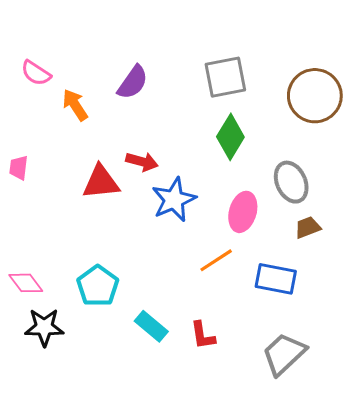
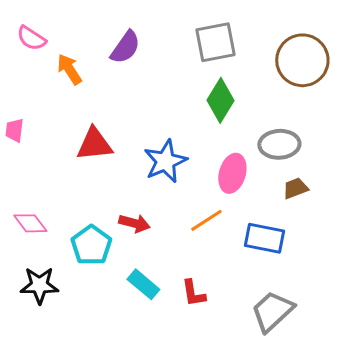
red arrow: (142, 162) -> (134, 223), moved
gray ellipse: (291, 182) -> (279, 144), turned -69
pink diamond: (26, 283) -> (30, 223), moved

